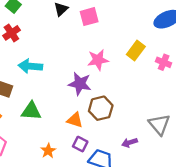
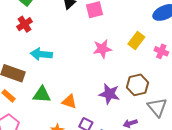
purple star: (80, 84) -> (109, 94), moved
brown hexagon: (101, 108) -> (138, 85), moved
orange triangle: (75, 120) -> (69, 102), moved

